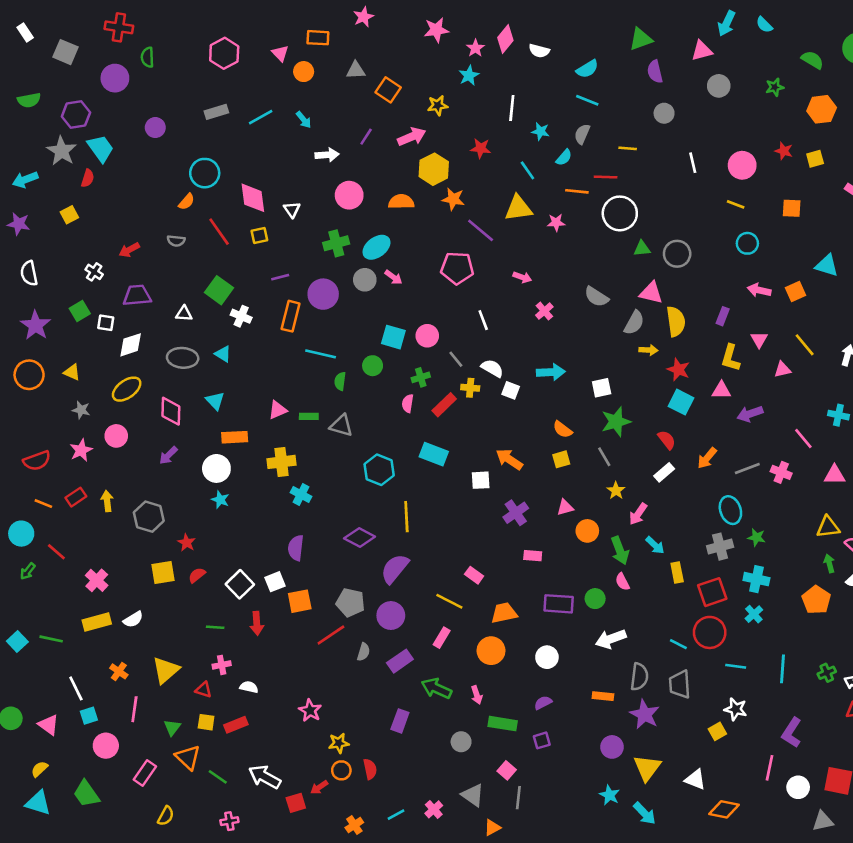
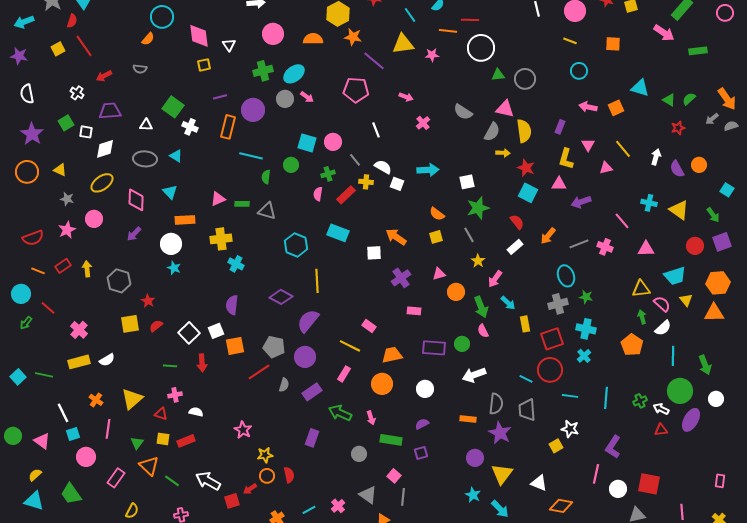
red line: (219, 232) -> (84, 46), moved

